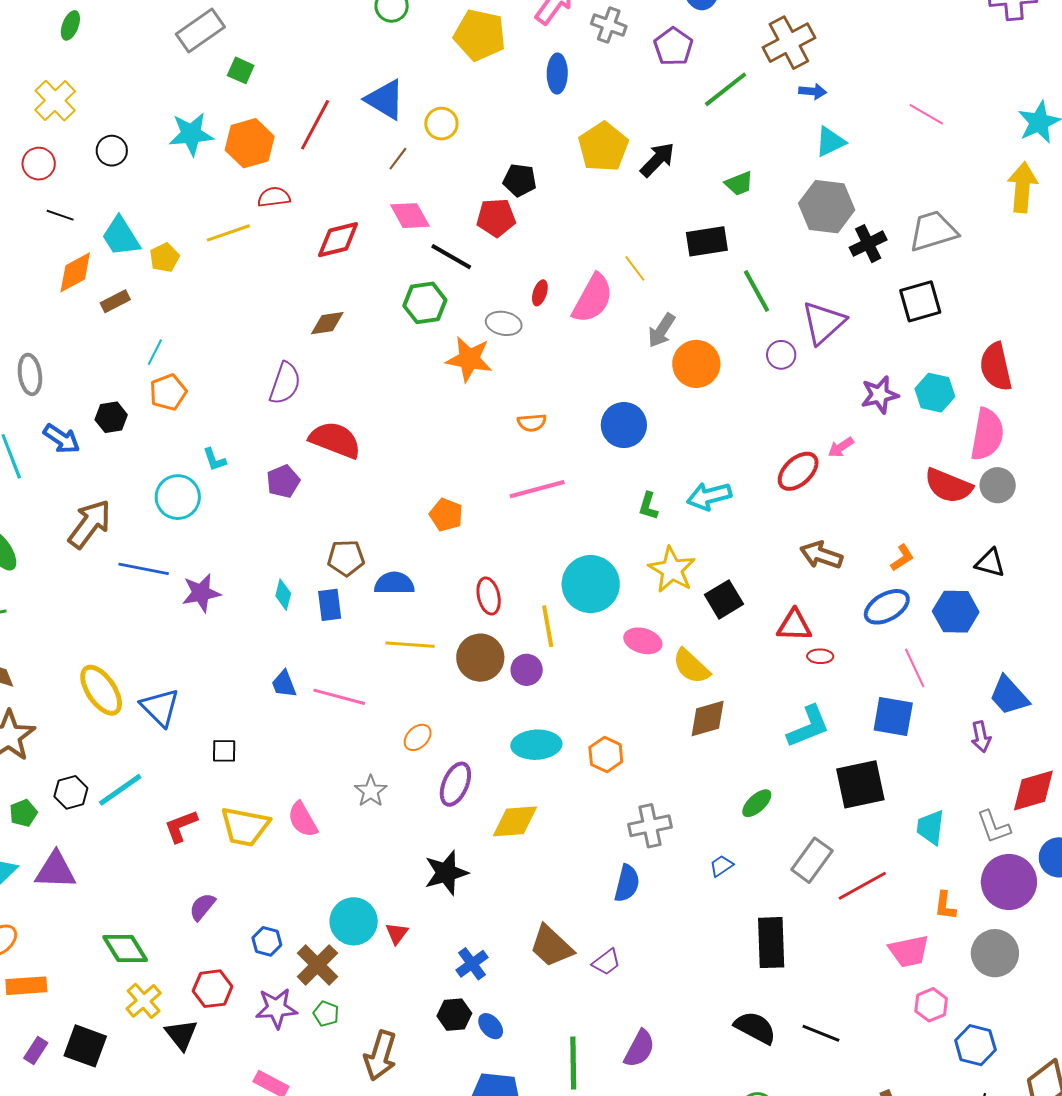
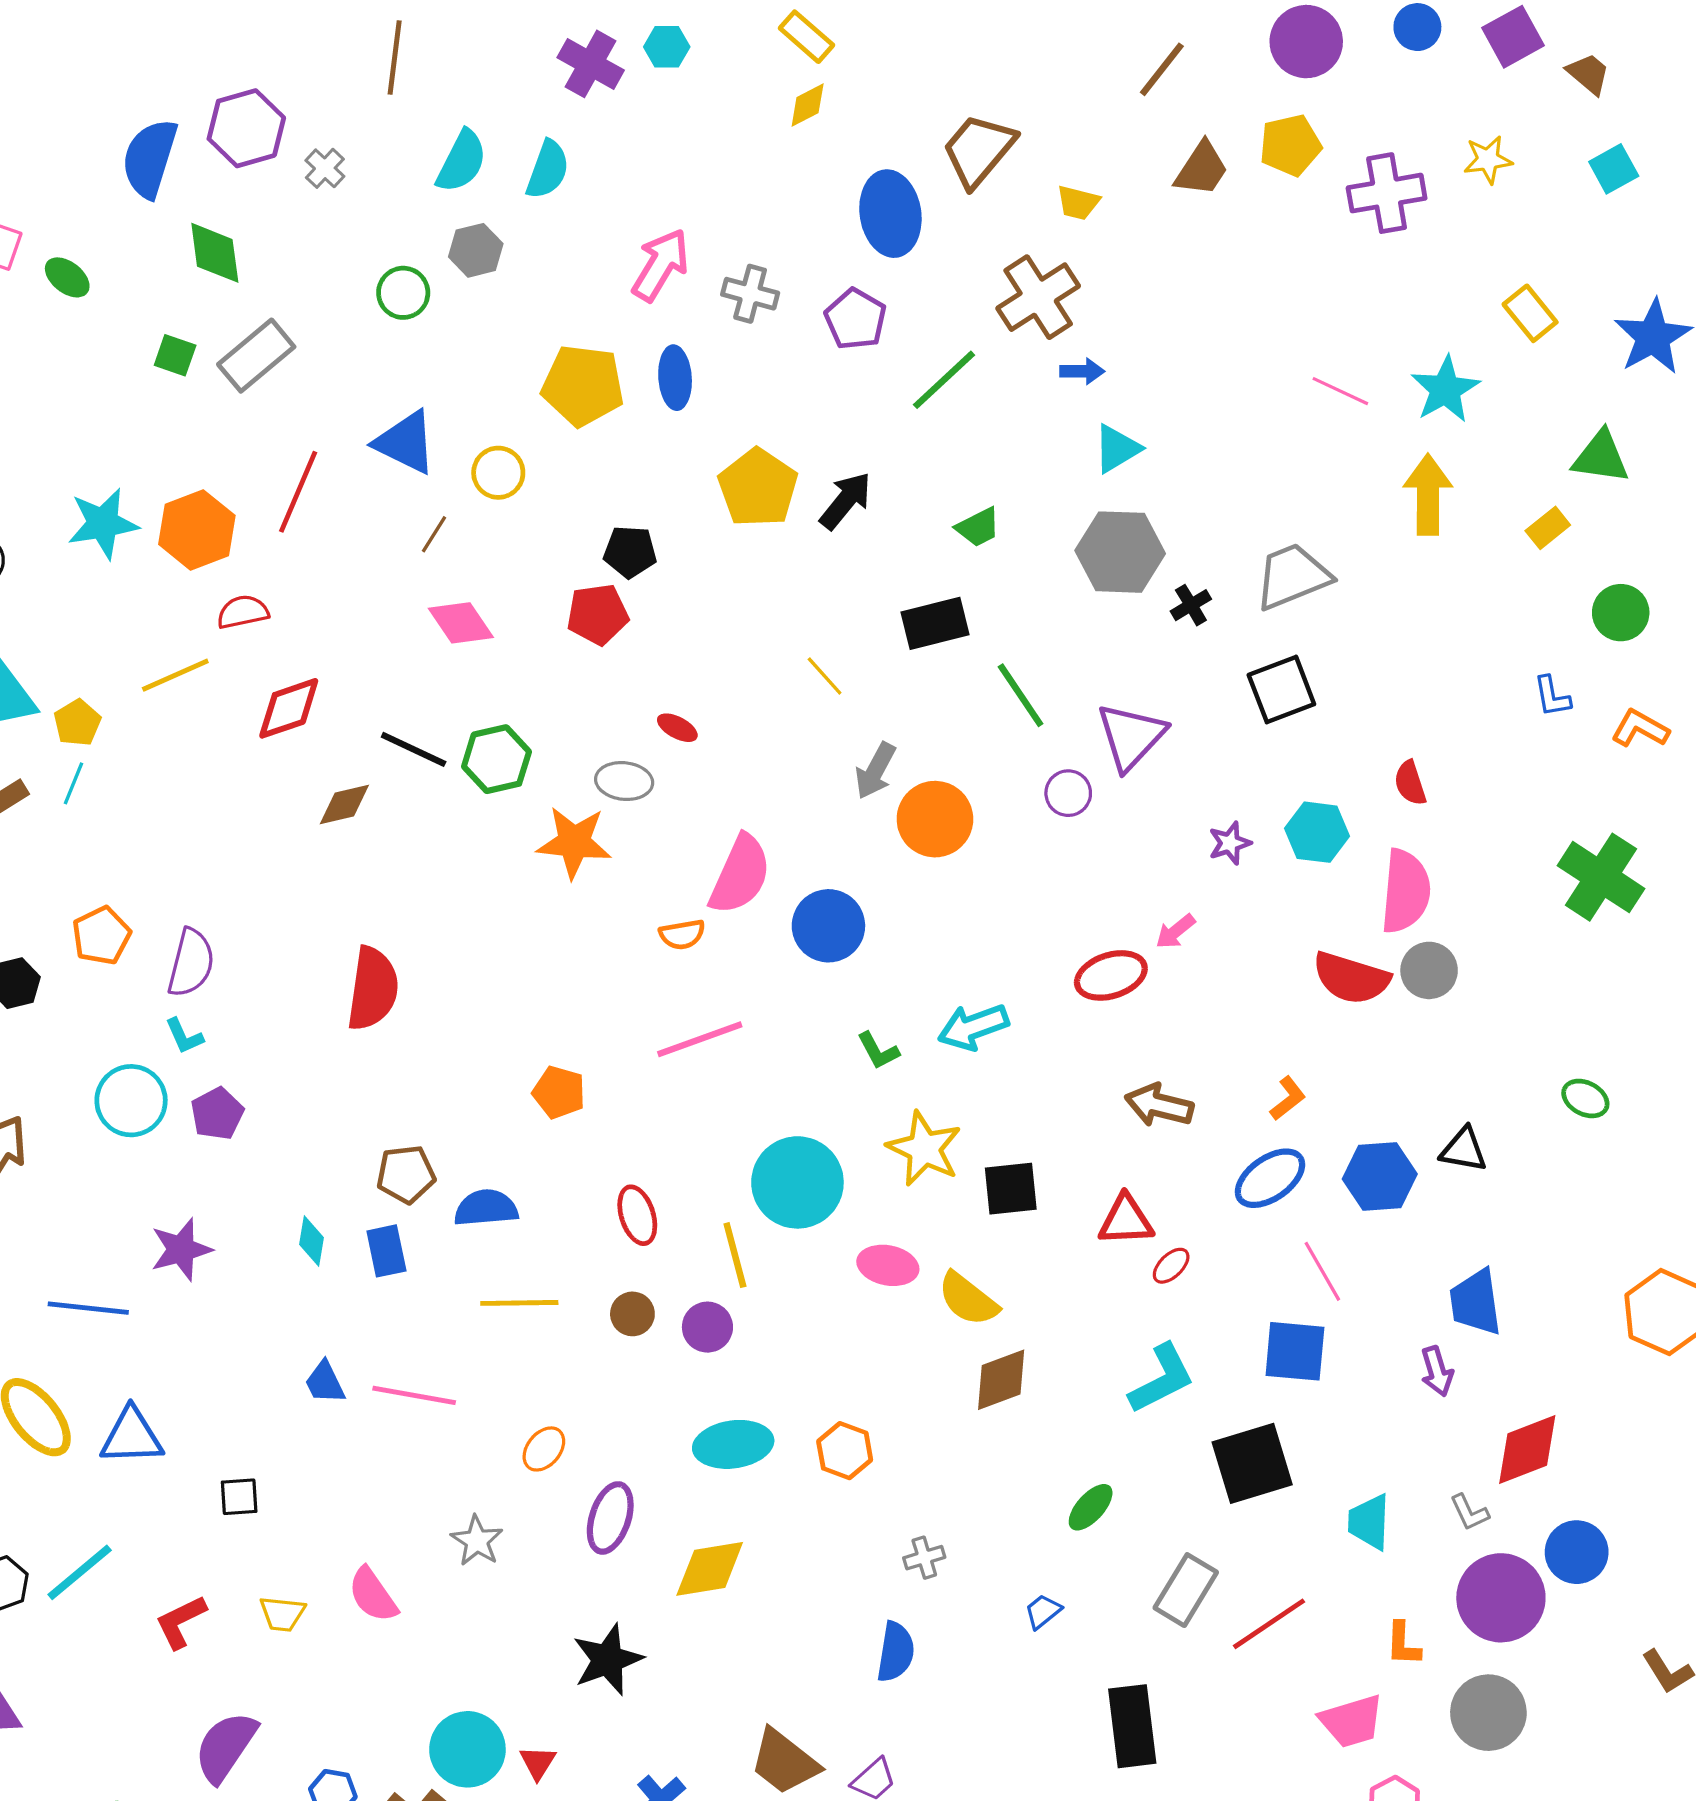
gray rectangle: (200, 31) -> (256, 356), moved
yellow pentagon: (480, 35) -> (583, 385), moved
green square: (241, 70) -> (175, 355), moved
pink line: (926, 114) -> (1340, 391), moved
red diamond: (338, 240) -> (289, 708), moved
black cross: (868, 244) -> (1191, 605), size x0.7
black line: (451, 257) -> (414, 749), moved
red ellipse: (540, 293) -> (677, 728), turned -75
pink semicircle: (593, 299) -> (740, 875), moved
cyan line: (155, 352) -> (74, 783), moved
red semicircle: (996, 367) -> (1410, 783), size x0.6
purple semicircle: (285, 383) -> (191, 963), moved
purple star: (880, 395) -> (1230, 843), size x0.7
red semicircle: (335, 440) -> (373, 989), turned 82
red ellipse: (798, 471) -> (1111, 975), turned 30
purple pentagon: (283, 481) -> (217, 1114), moved
green L-shape: (648, 506) -> (878, 1051), turned -40
black triangle: (990, 563) -> (1464, 1150), moved
blue line: (144, 569) -> (88, 1308), moved
black square: (724, 599) -> (1011, 1189), turned 30
red ellipse: (820, 656) -> (1171, 1266), turned -40
brown circle: (480, 658) -> (632, 1314), size x0.6
blue trapezoid: (1009, 696) -> (1476, 1302), turned 39
blue triangle: (160, 707) -> (132, 1436), turned -42
gray cross: (650, 826) -> (924, 1558), size x0.6
yellow trapezoid: (245, 827) -> (282, 1614), size x0.6
gray L-shape: (994, 827) -> (1469, 1512), size x0.7
purple semicircle: (202, 907) -> (226, 1747), size x1.6

